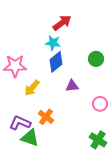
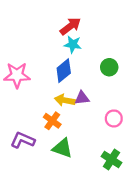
cyan star: (53, 43) -> (73, 44), moved
yellow arrow: (32, 88) -> (65, 100), moved, turned 60
orange cross: (46, 117) -> (52, 121), moved
green triangle: (30, 138) -> (62, 148), moved

